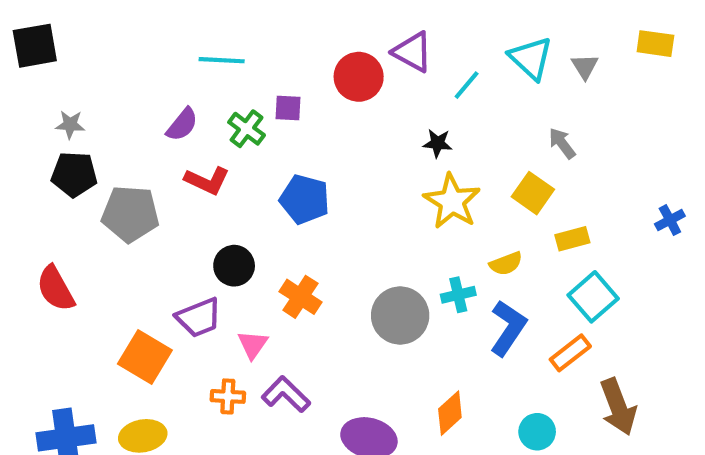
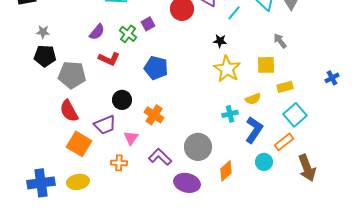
purple square: (288, 108) -> (148, 24), turned -32
yellow square: (533, 193) -> (266, 65), turned -36
red semicircle: (56, 289) -> (69, 111), moved
gray circle: (400, 315) -> (198, 147), moved
purple L-shape: (286, 394) -> (160, 157), moved
cyan circle: (537, 432) -> (264, 162), moved

